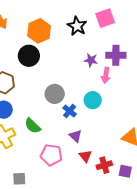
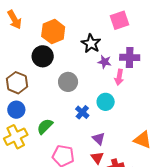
black star: (77, 26) -> (91, 43), moved
gray circle: (55, 94) -> (68, 82), moved
green semicircle: (33, 126) -> (45, 126), turned 90
purple triangle: (75, 136) -> (99, 139), moved

